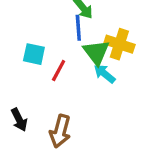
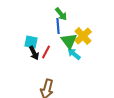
yellow cross: (119, 44) -> (83, 36), turned 30
black arrow: (19, 120) -> (34, 53), moved

